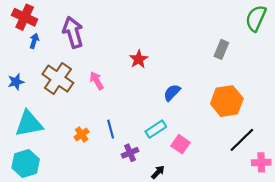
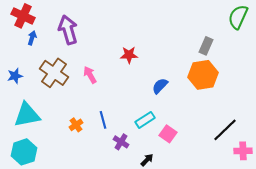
red star: (139, 59) -> (129, 55), turned 30
orange hexagon: (227, 101) -> (203, 75), moved
purple cross: (130, 153) -> (121, 142), turned -35

